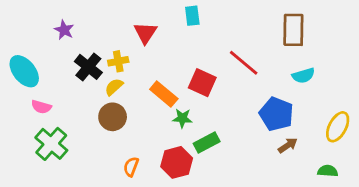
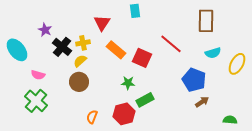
purple star: (64, 30) -> (45, 30), moved
orange rectangle: (164, 94) -> (116, 50), moved
pink semicircle: (41, 107) -> (38, 75), moved
yellow ellipse: (338, 127) -> (237, 64), moved

